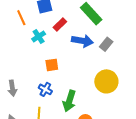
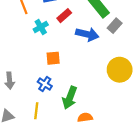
gray rectangle: (106, 44) -> (115, 26), moved
yellow circle: (106, 81) -> (120, 70), moved

